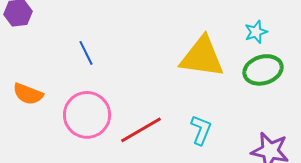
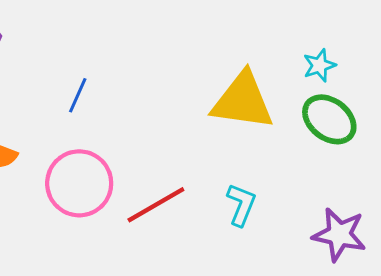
blue line: (86, 53) -> (78, 95), turned 50
green ellipse: (263, 70) -> (329, 119), turned 54

